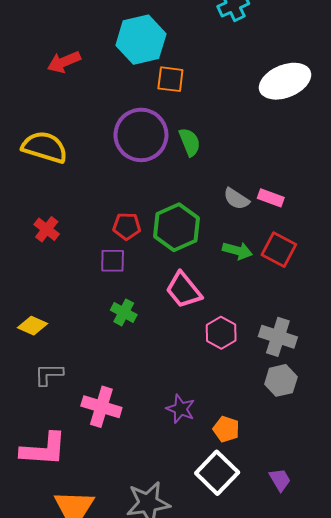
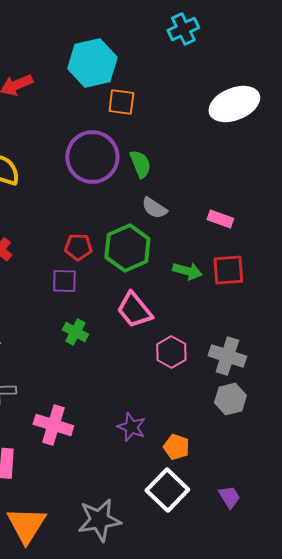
gray semicircle: (236, 199) -> (154, 208), moved
red square: (279, 250) -> (228, 270), turned -32

